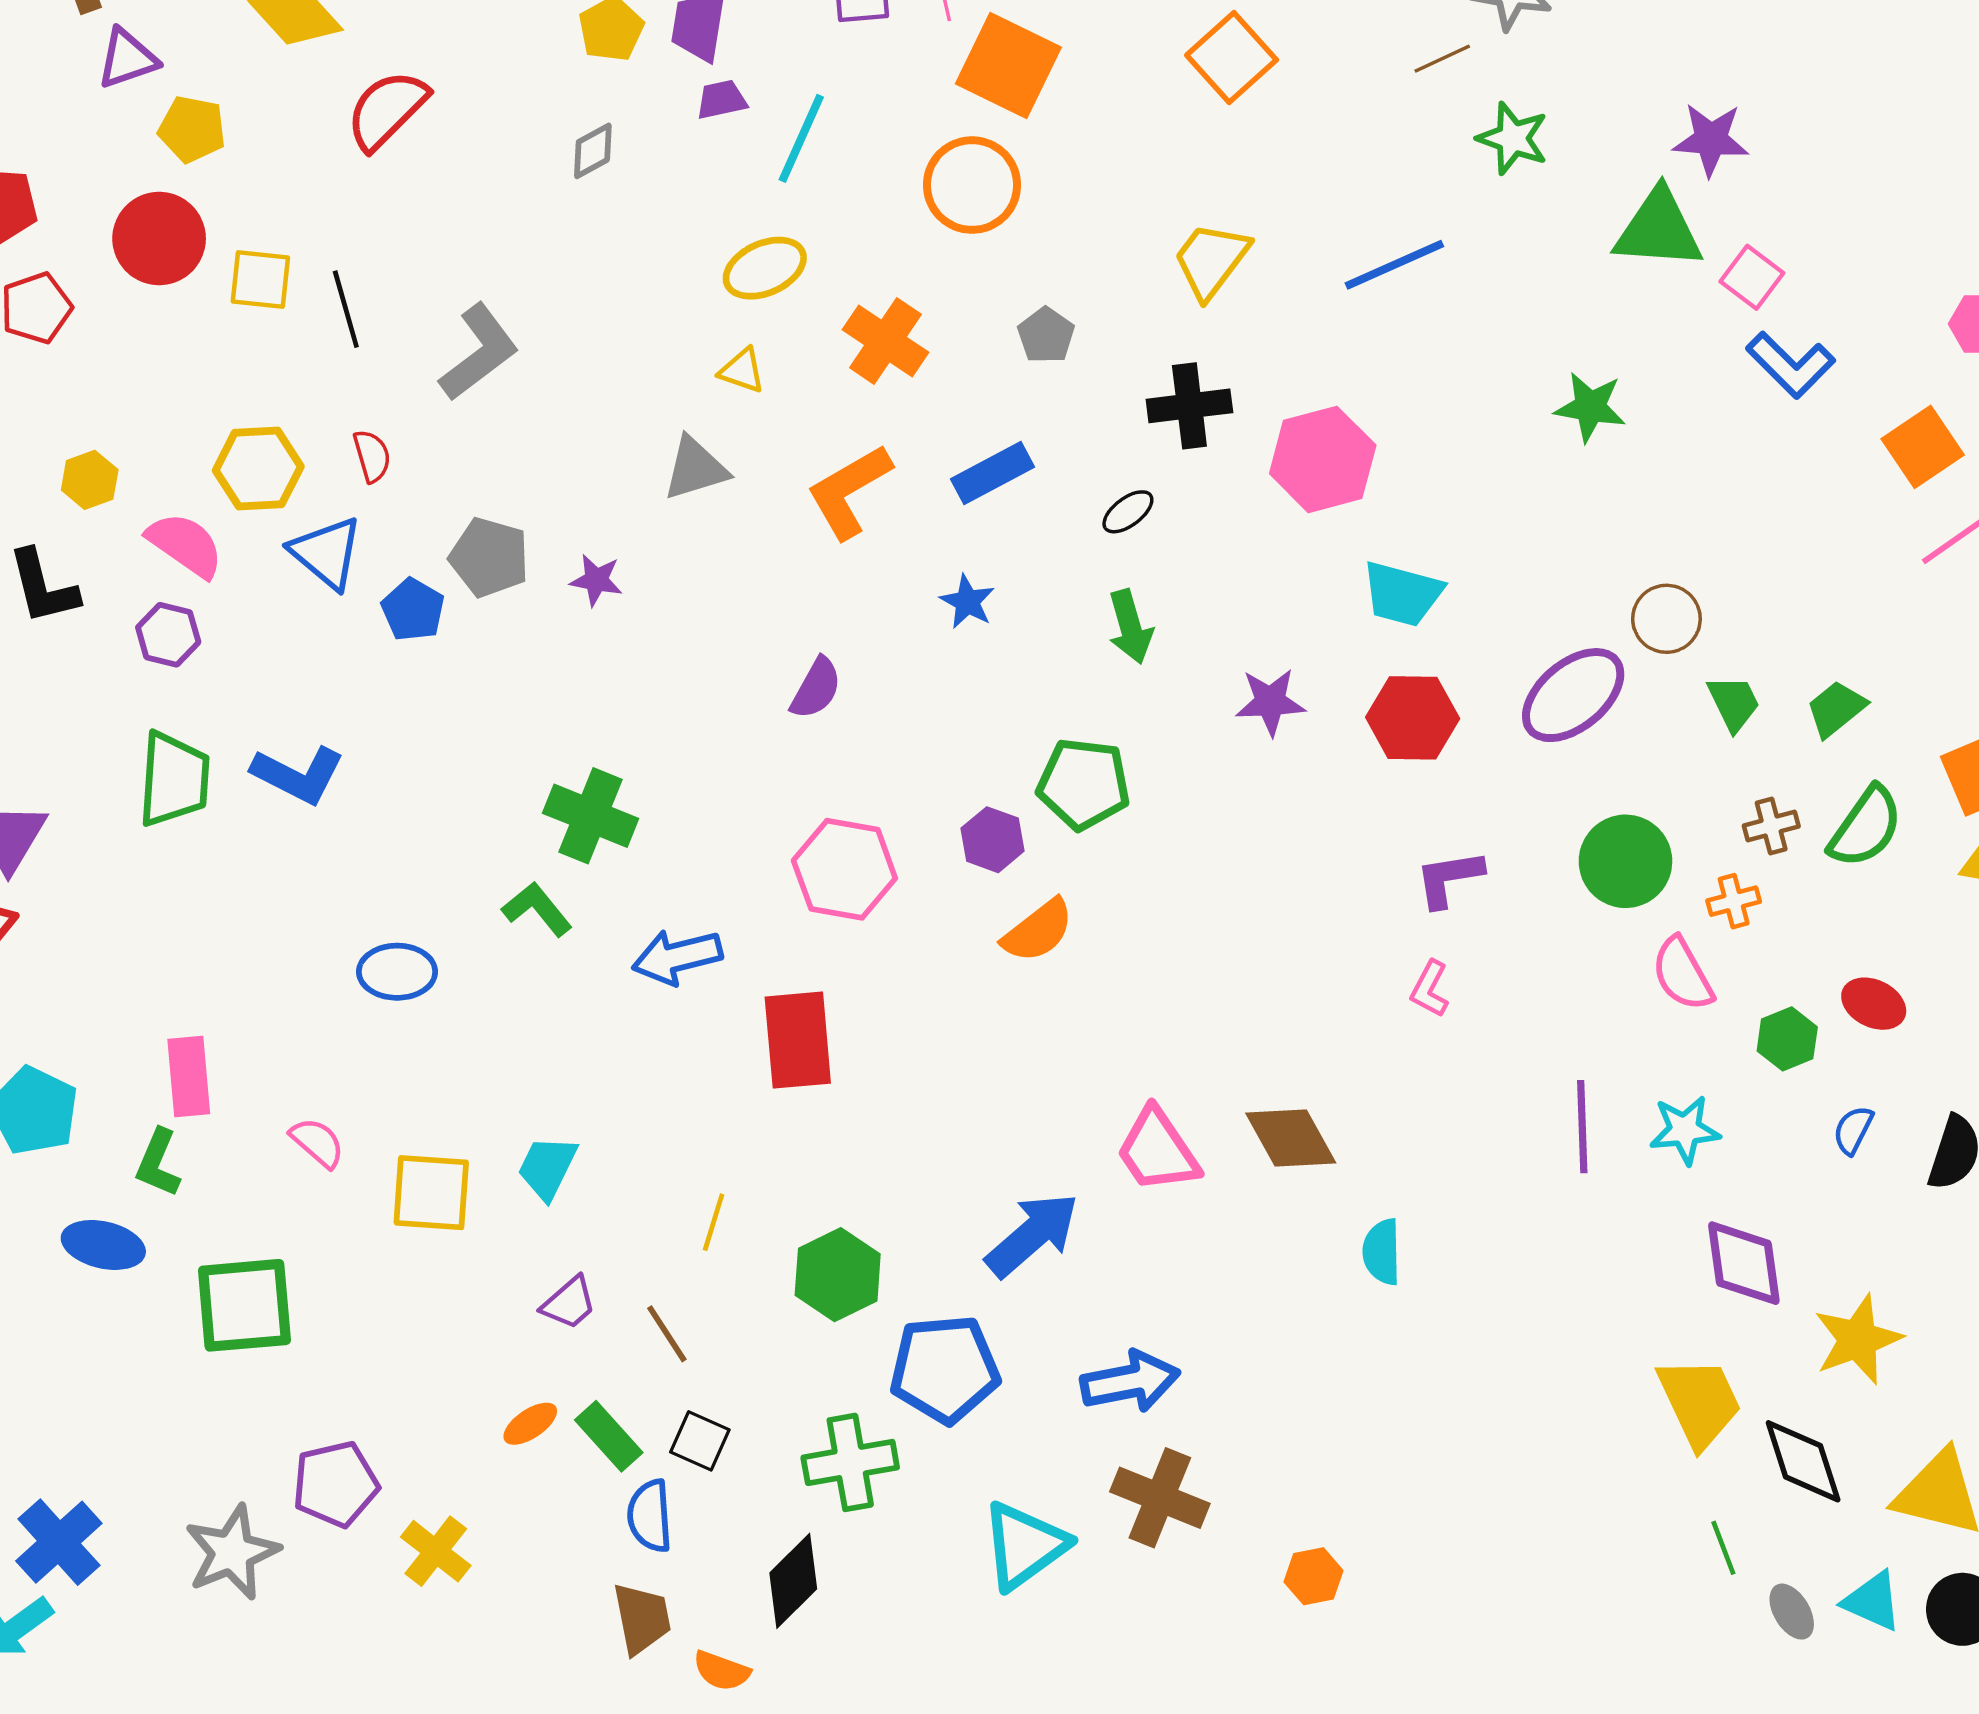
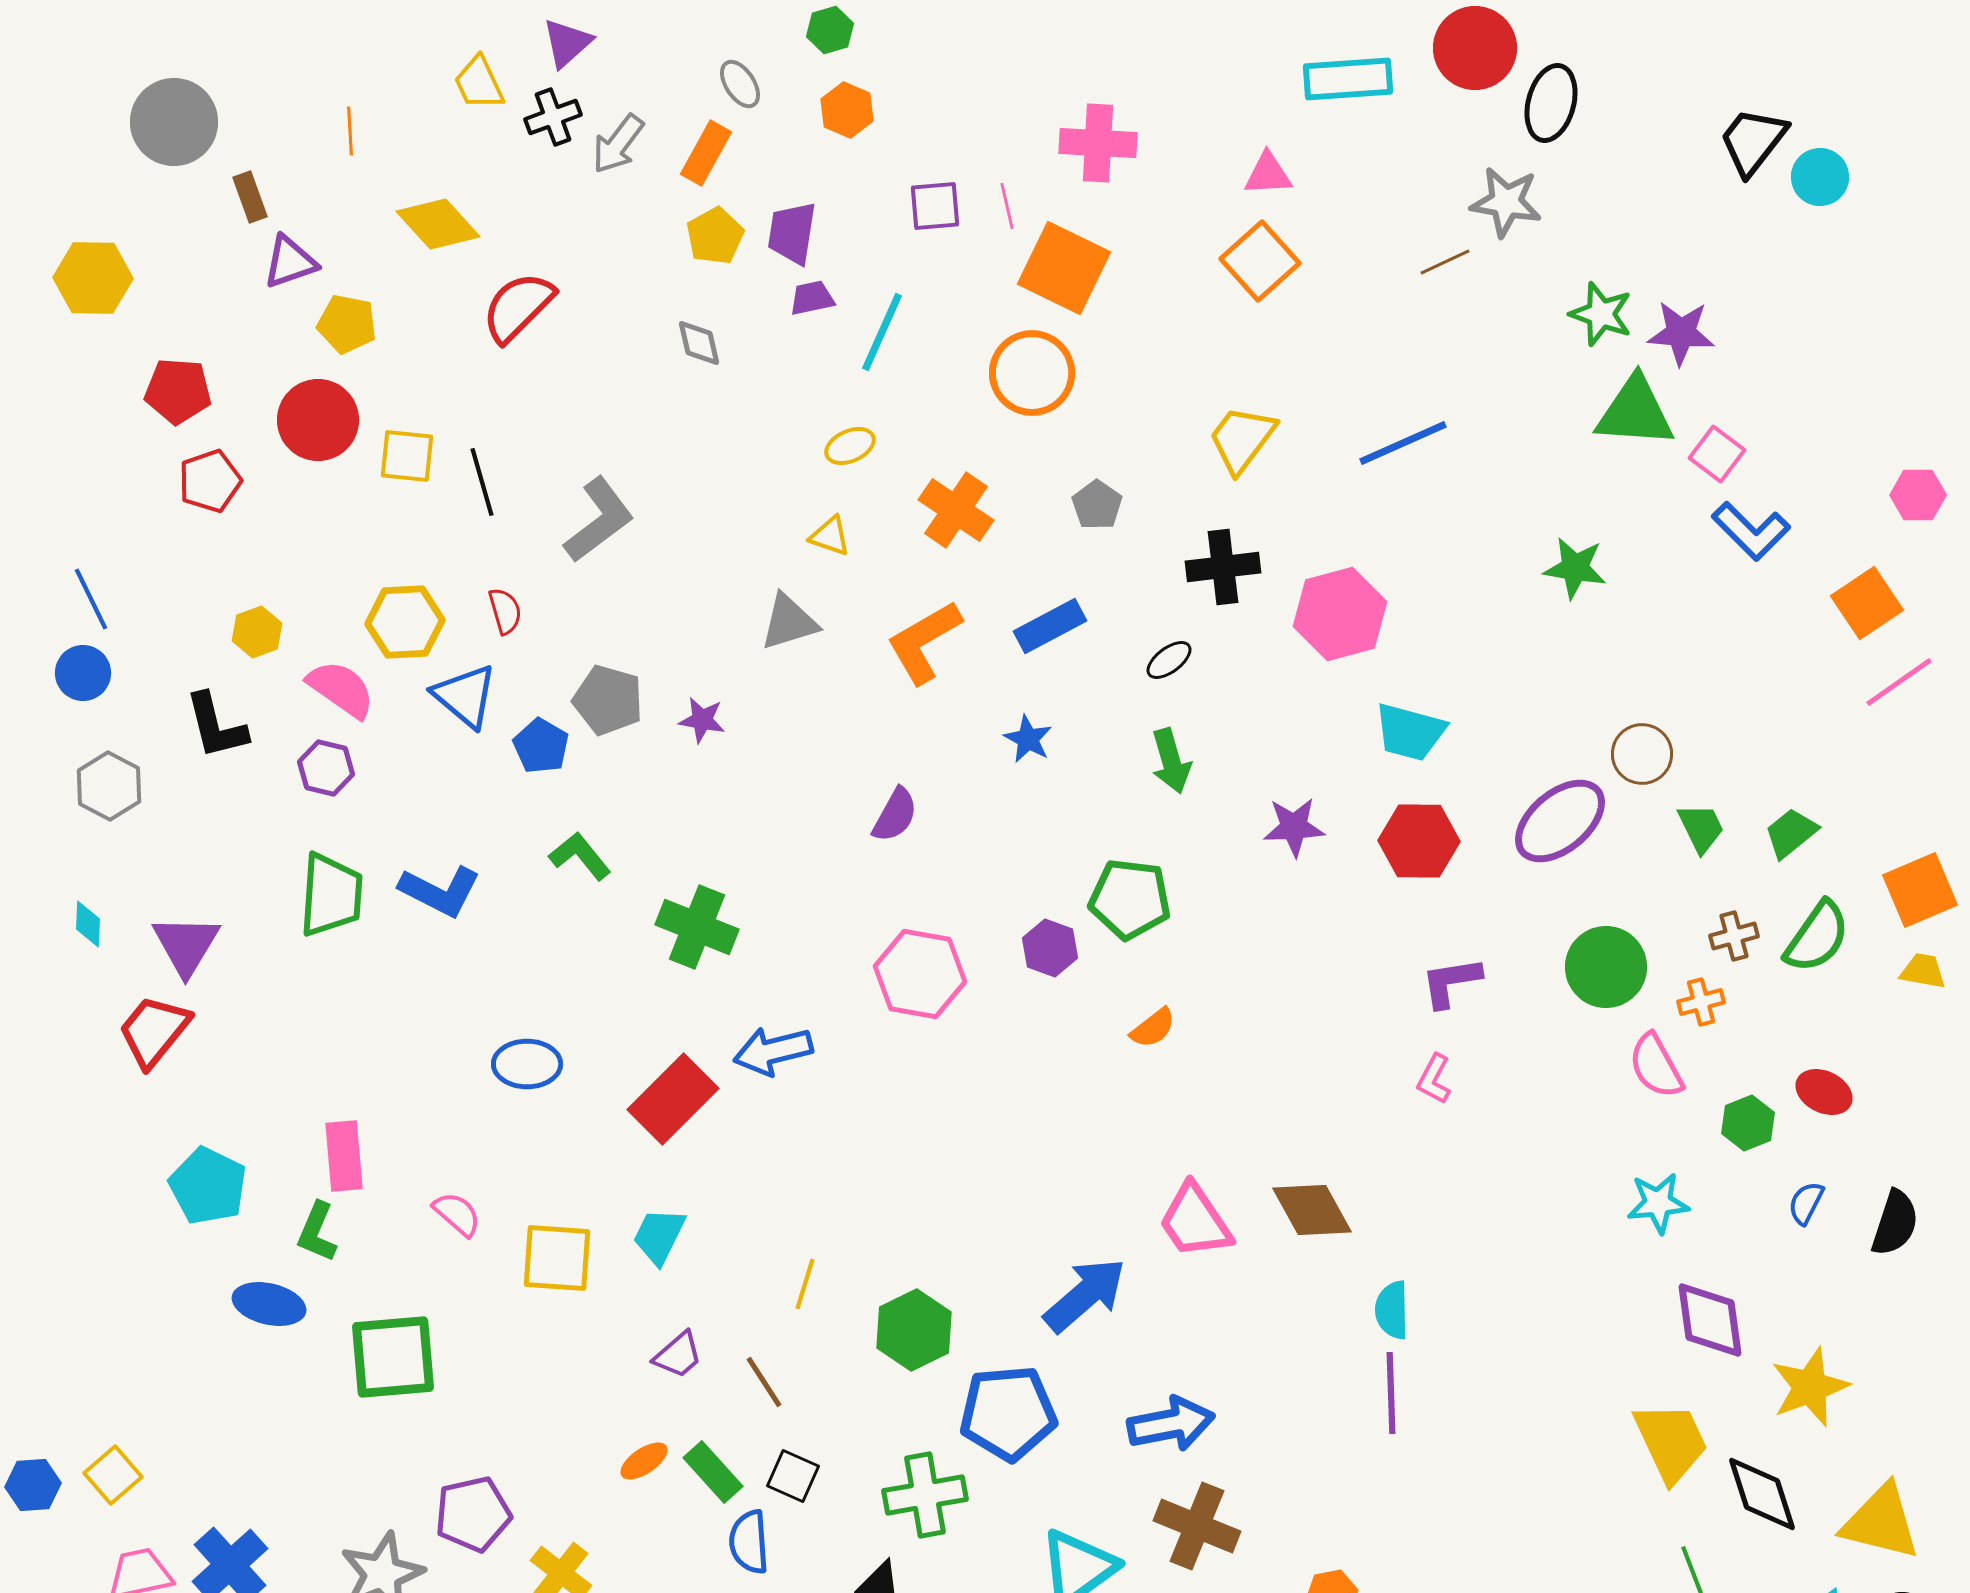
green star: (1513, 138) -> (1601, 314), moved
gray diamond: (593, 151) -> (699, 343), turned -74
yellow ellipse: (765, 268) -> (850, 446), size x0.7
green L-shape: (537, 909) -> (580, 856), moved
orange semicircle: (1038, 931) -> (1153, 1028), moved, size x0.7
red rectangle: (798, 1040) -> (673, 1099), moved, turned 50
purple line: (1582, 1127) -> (1391, 1393), moved

